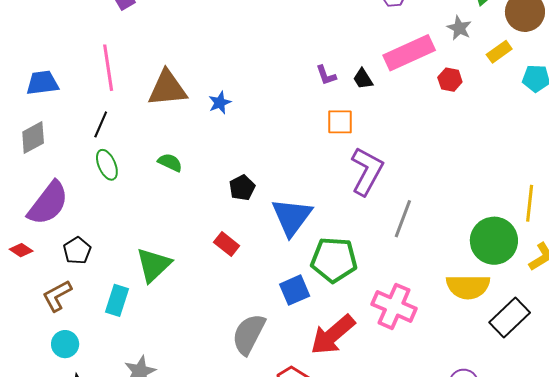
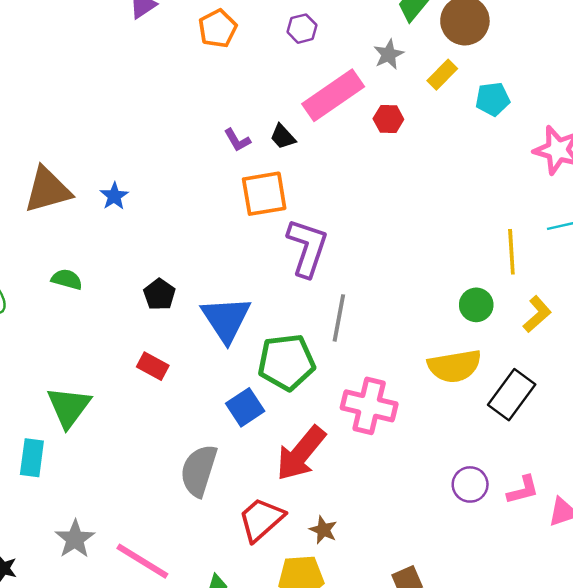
gray star: (459, 28) -> (389, 54), turned 30
orange square: (340, 122) -> (264, 194), size x1.4
gray line: (403, 219) -> (339, 318), moved
green circle: (494, 241) -> (476, 305), size x0.6

